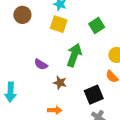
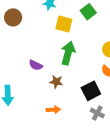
yellow square: (59, 24) -> (64, 24), moved
green square: (97, 25) -> (88, 12), moved

